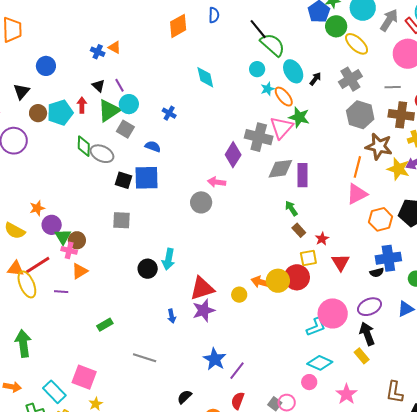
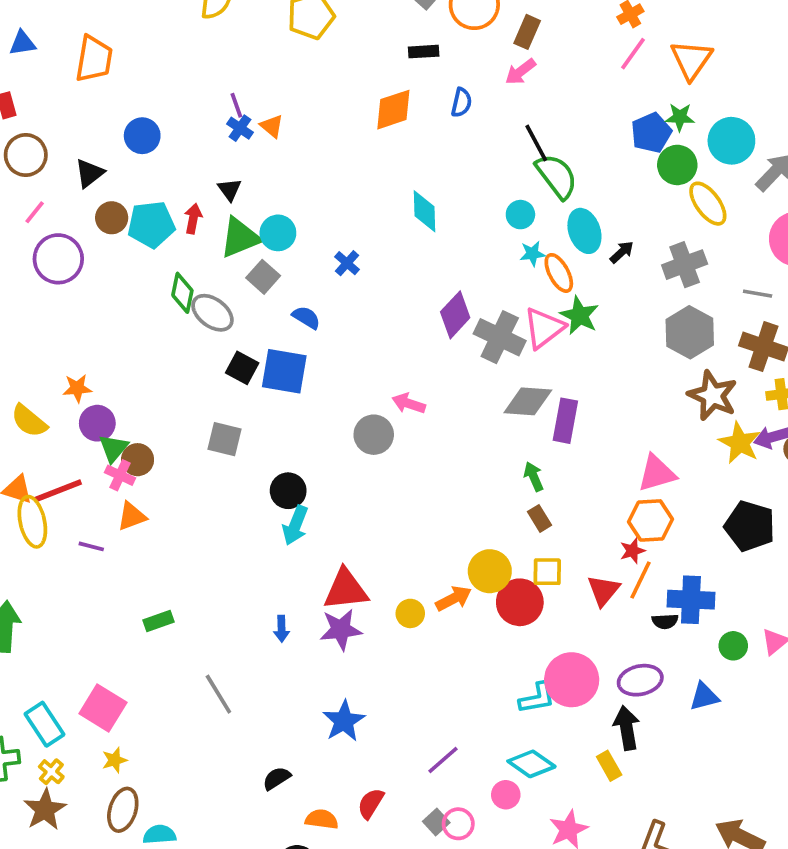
purple line: (119, 85) -> (236, 105), moved
purple diamond: (233, 155) -> (455, 315), moved
orange line: (357, 167) -> (640, 580), moved
orange hexagon: (381, 219) -> (651, 520), moved
red star: (322, 239) -> (632, 551), moved
black circle: (148, 269) -> (288, 491), moved
yellow circle: (278, 281) -> (490, 571), moved
orange arrow: (261, 282) -> (454, 598), turned 126
gray line: (145, 358) -> (218, 694), turned 30
purple line: (237, 371) -> (443, 760), moved

